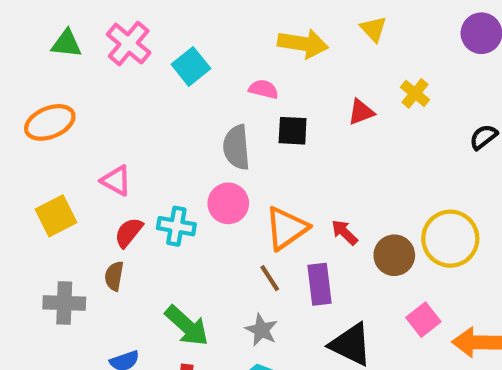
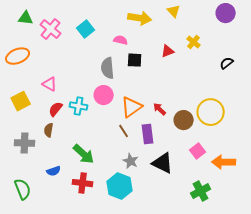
pink cross: (129, 44) -> (51, 29), moved
gray star: (261, 330) -> (131, 161), moved

